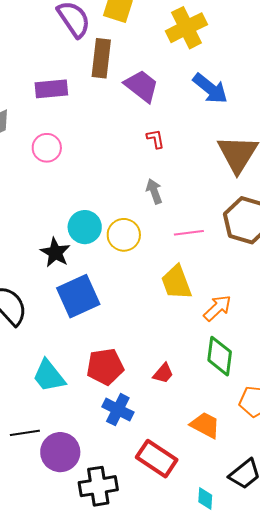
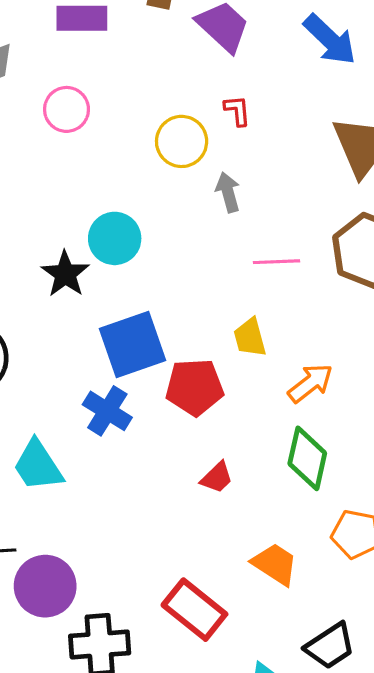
yellow circle: (124, 235) -> (182, 141), moved
yellow trapezoid: (176, 282) -> (250, 337), size x0.7
blue square: (78, 296) -> (133, 345), moved
red pentagon: (105, 367) -> (195, 387), moved
blue cross: (118, 410) -> (107, 411), moved

